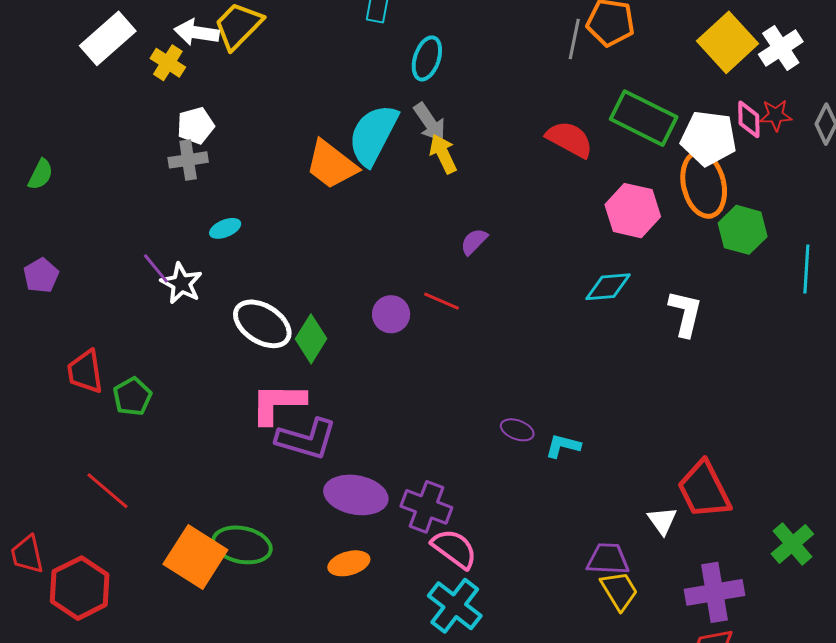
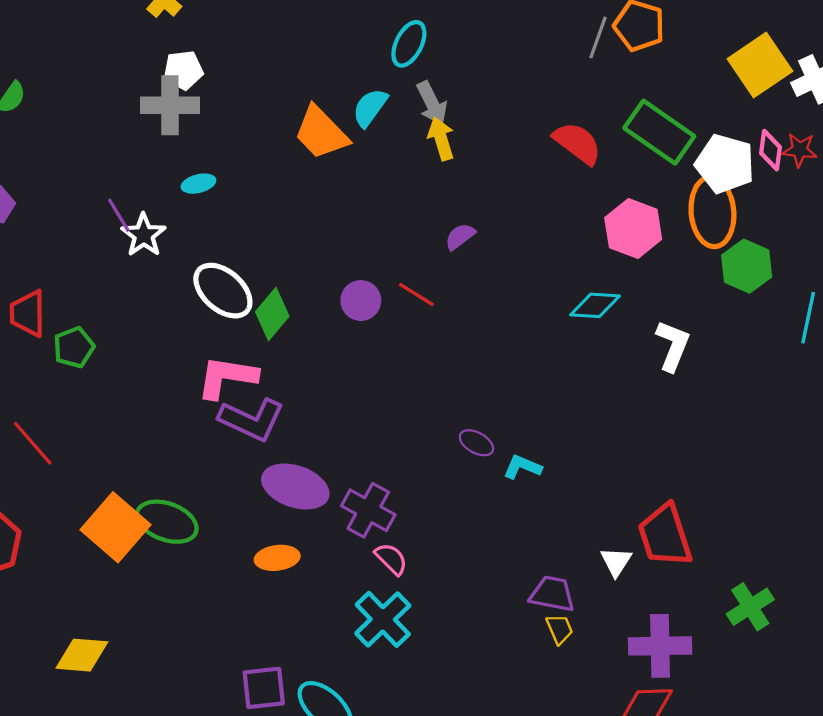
cyan ellipse: (427, 58) -> (409, 44), moved
cyan semicircle: (373, 135) -> (370, 108), size x0.6
gray cross: (188, 160) -> (170, 105), size x1.4
pink semicircle: (454, 549) -> (391, 559), size x0.7
yellow trapezoid: (619, 591) -> (559, 629), size x0.7

